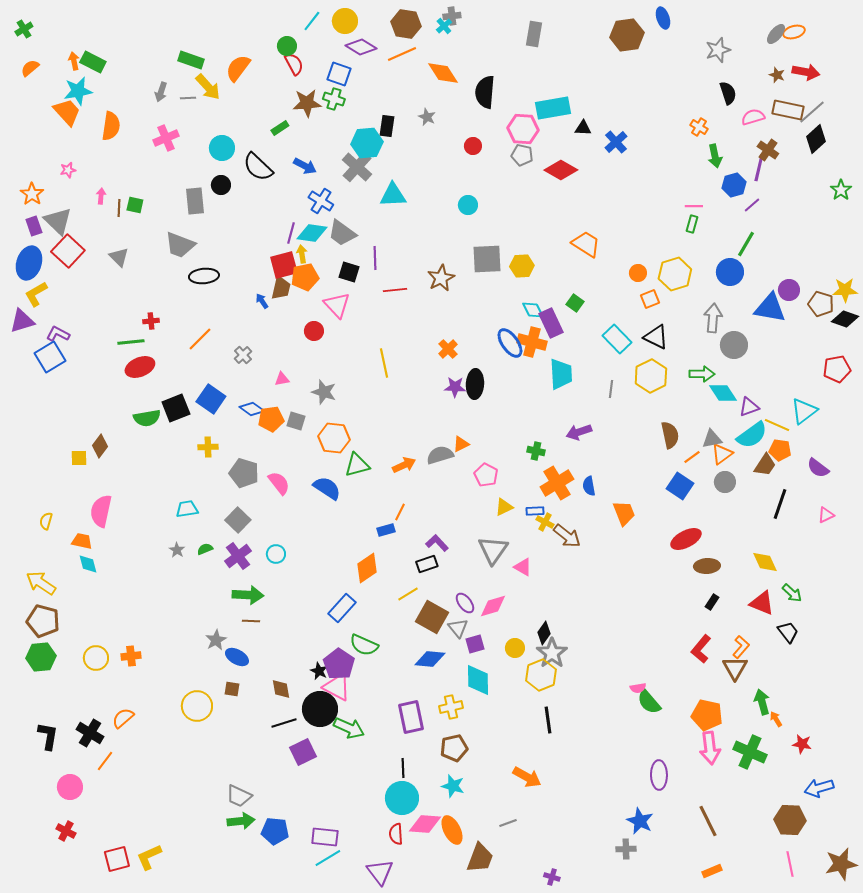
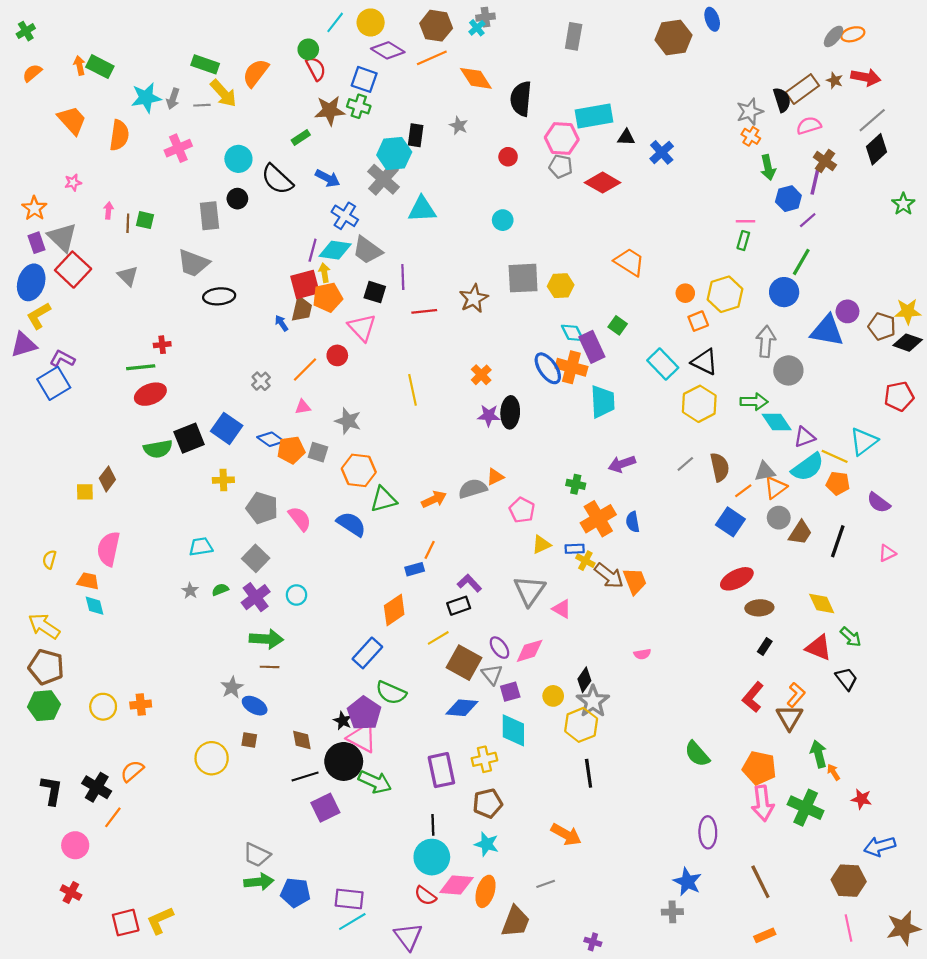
gray star: (718, 50) -> (750, 112), moved
cyan star: (78, 91) -> (146, 98), moved
brown rectangle: (788, 110) -> (802, 89), moved, turned -48
orange line: (200, 339) -> (305, 369), moved
gray line: (611, 389) -> (685, 464), moved, turned 42
brown trapezoid: (765, 465) -> (800, 533), moved
orange trapezoid: (624, 513) -> (635, 581), moved
pink semicircle: (638, 688) -> (642, 654), moved
orange ellipse: (452, 830) -> (485, 891), turned 44
red semicircle: (396, 834) -> (425, 896), turned -50

